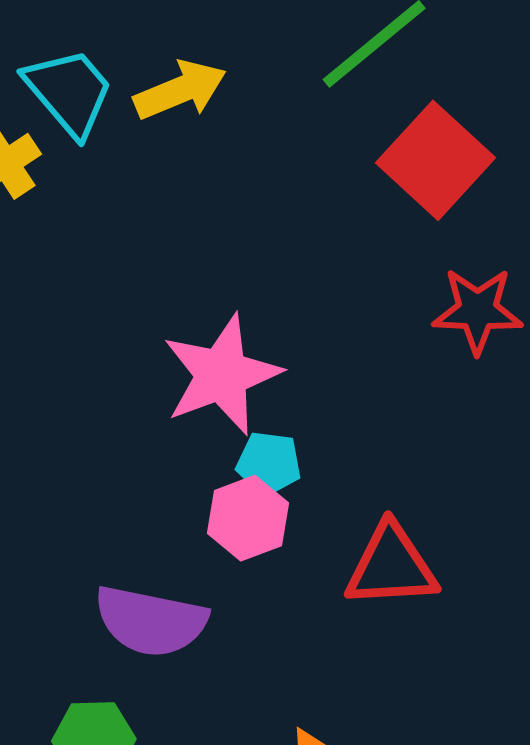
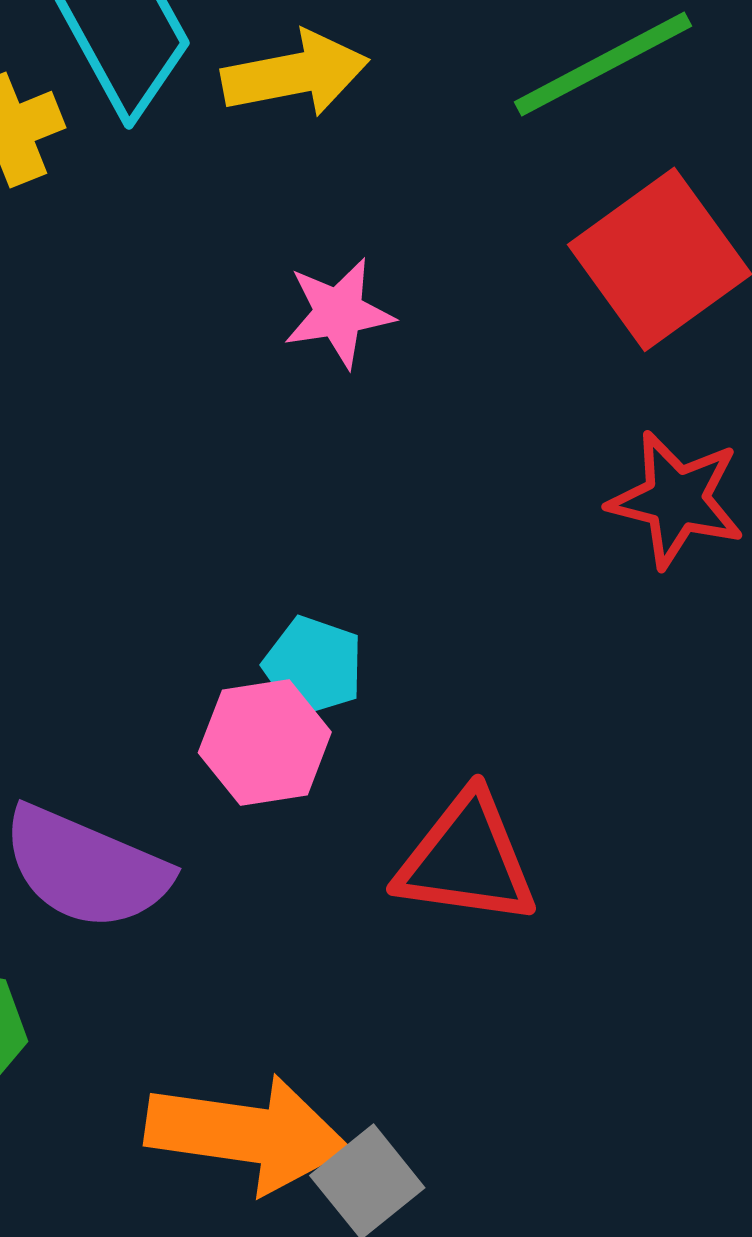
pink star: (222, 375) -> (339, 313), moved, size x0.6

